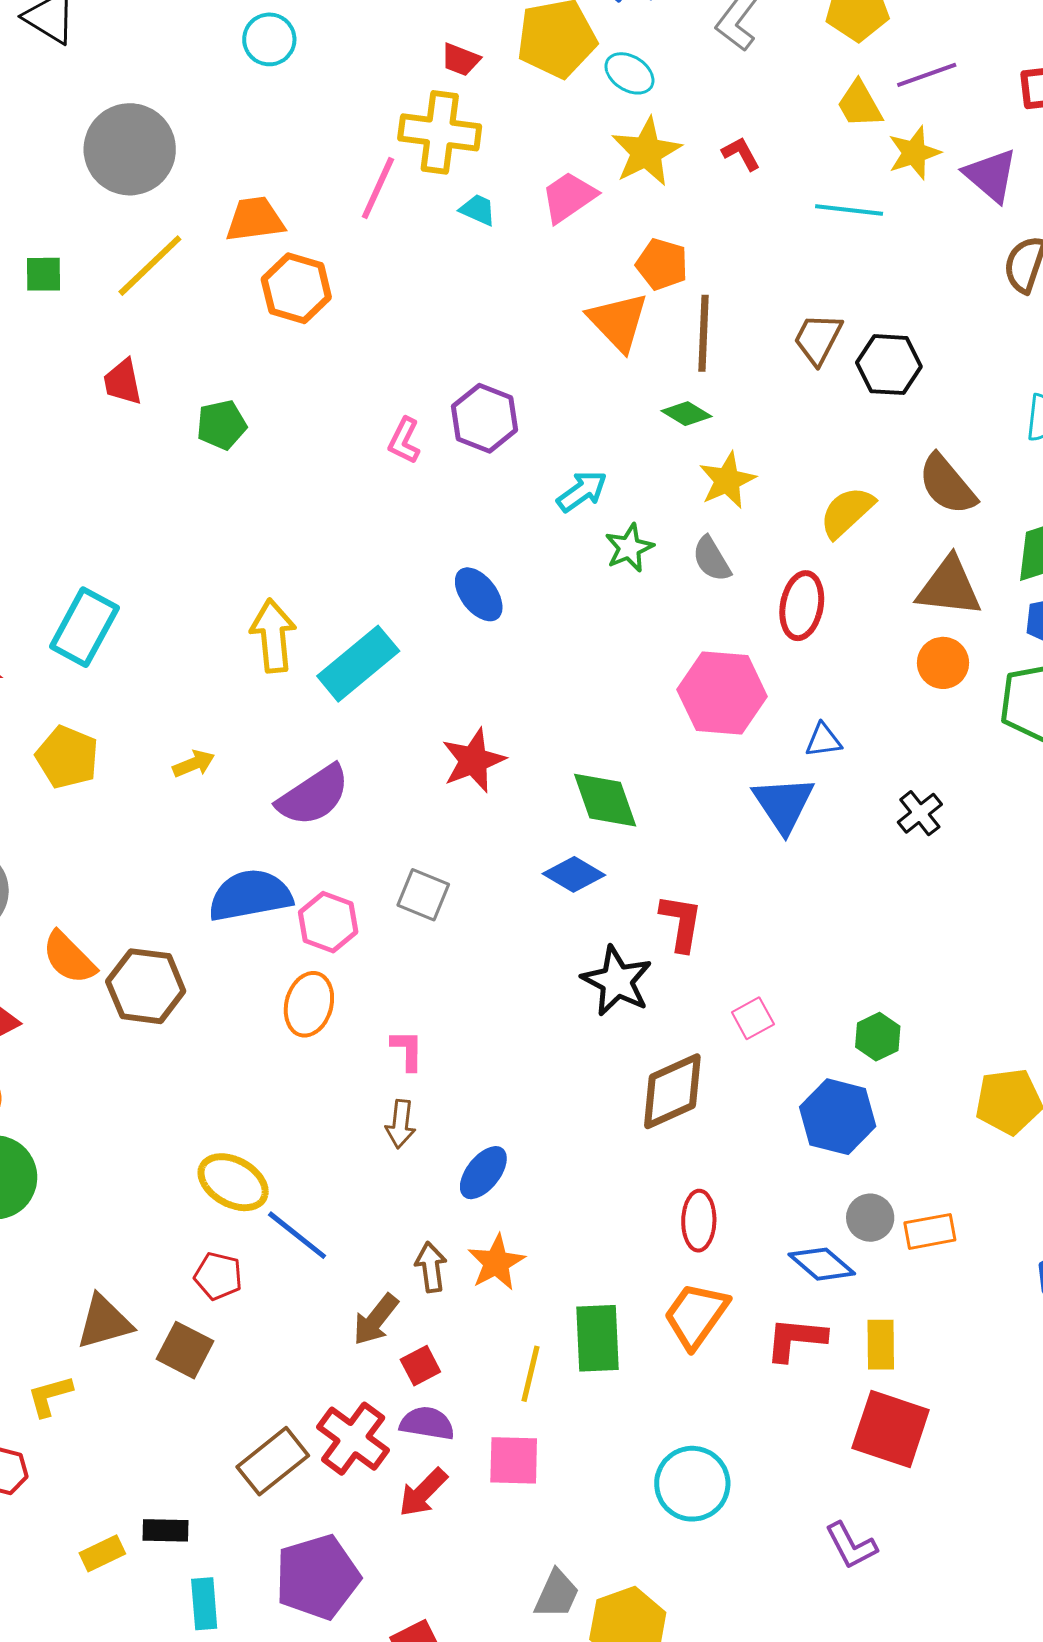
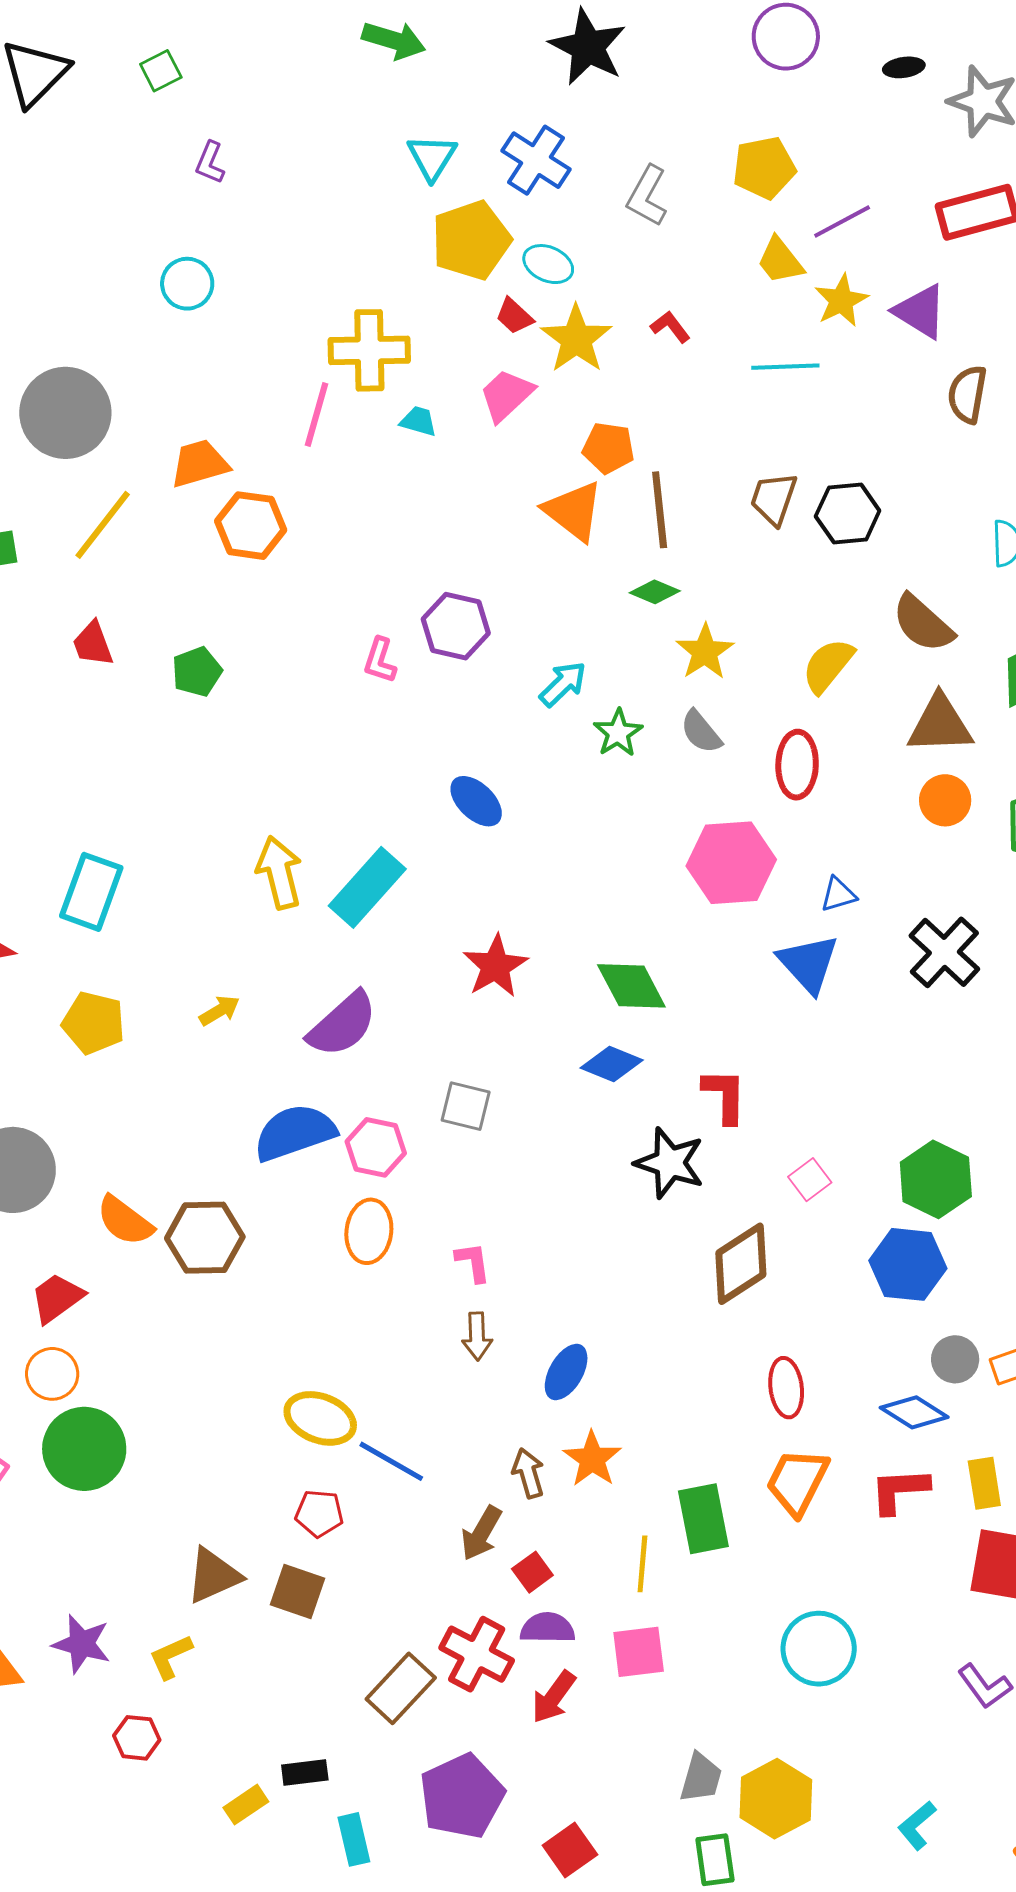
red trapezoid: (461, 60) -> (514, 316), moved, turned 30
black cross: (920, 813) -> (944, 952), size x1.6
green hexagon: (878, 1037) -> (936, 1179), size x1.6

